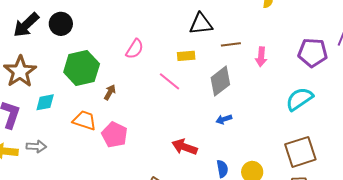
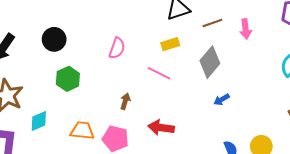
black circle: (61, 24) -> (54, 39), moved
green hexagon: (82, 68) -> (68, 79), size x0.7
brown arrow: (110, 92) -> (125, 101), moved
red arrow: (184, 147) -> (161, 128), moved

